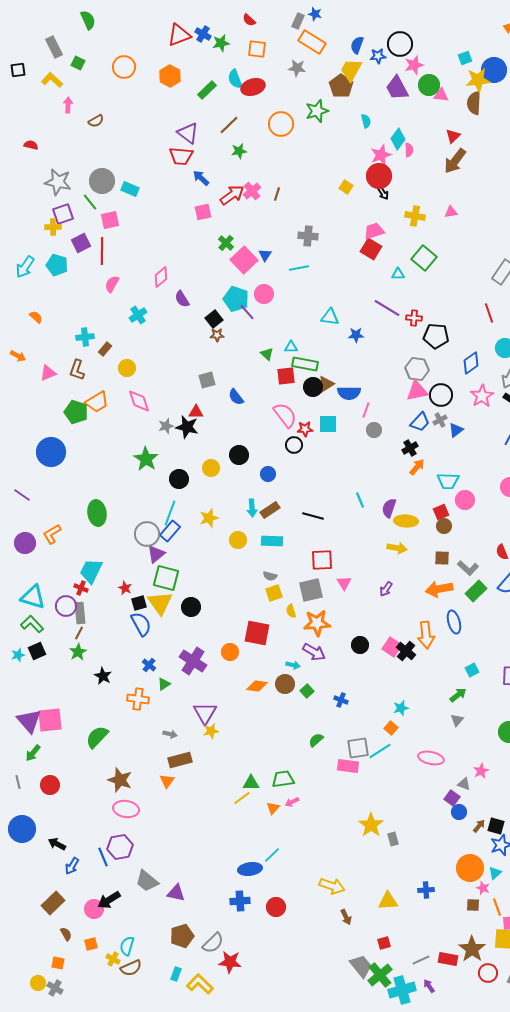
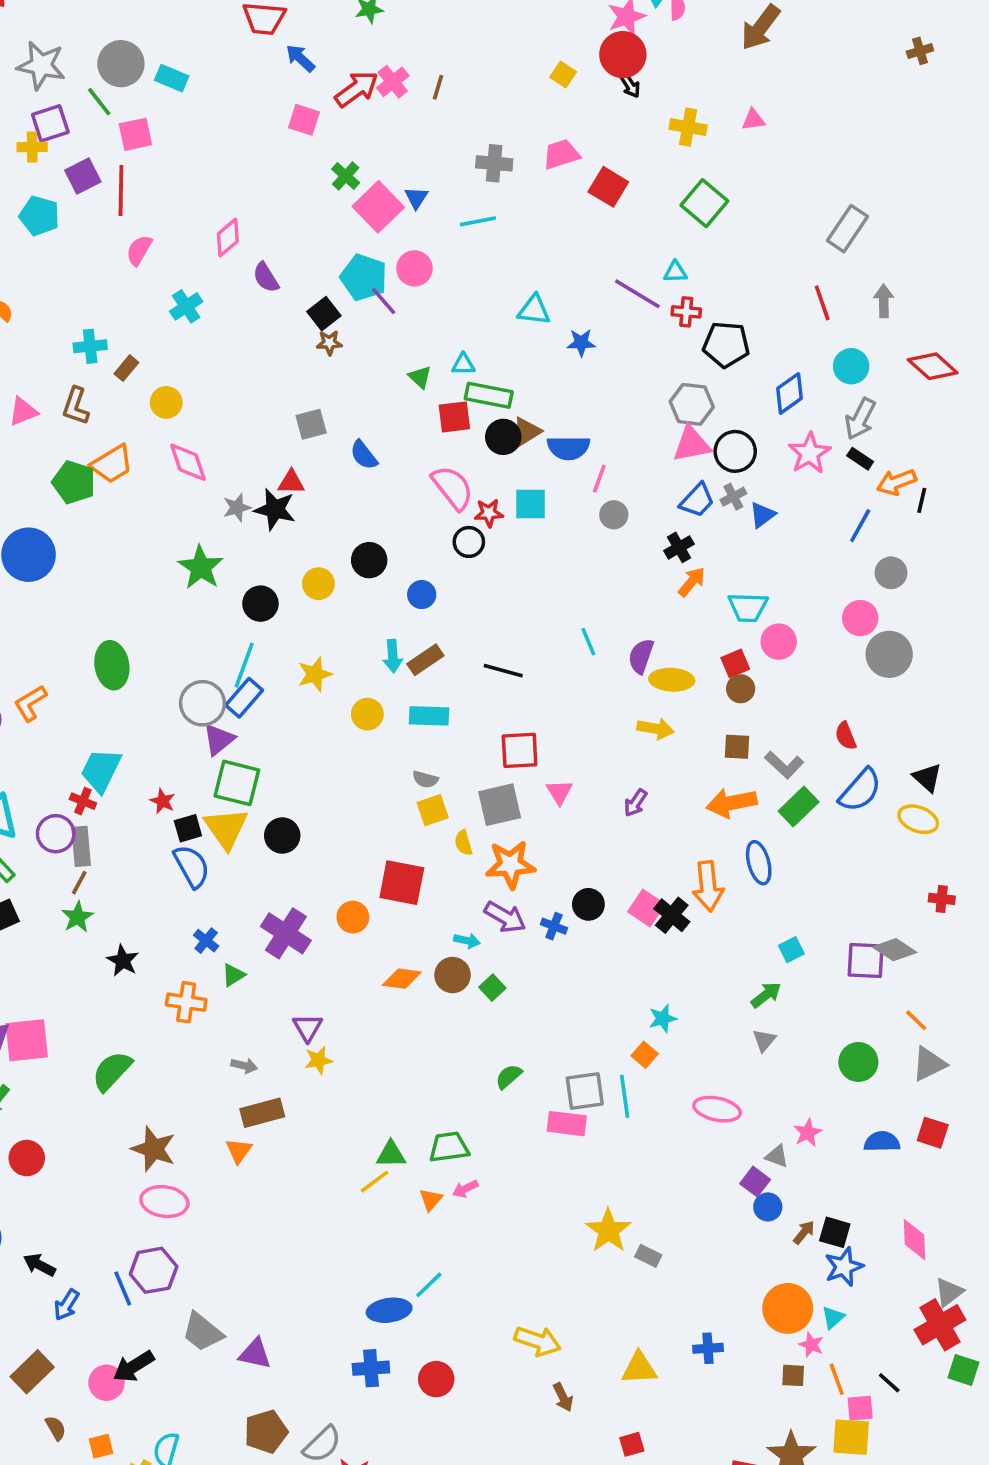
pink square: (203, 212) -> (304, 120), turned 30
pink trapezoid: (374, 231) -> (561, 154), moved
cyan triangle: (398, 274) -> (675, 272), moved
blue cross: (341, 700) -> (554, 926), moved
purple triangle: (205, 713) -> (308, 1028), size x0.7
cyan line: (380, 751) -> (625, 1096), turned -65
gray rectangle: (393, 839) -> (648, 1256), turned -48

